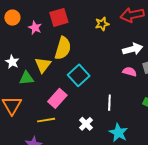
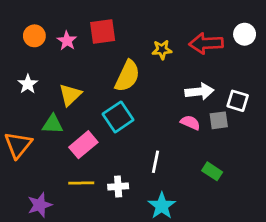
orange circle: (12, 18) -> (34, 36), moved
yellow semicircle: (63, 48) -> (127, 76), moved
green triangle: (27, 78) -> (53, 124), moved
yellow line: (46, 120) -> (81, 183), moved
white cross: (86, 124) -> (118, 187), turned 32

